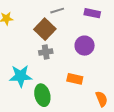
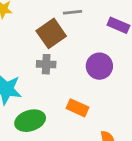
green ellipse: (42, 95) -> (30, 121), turned 75

